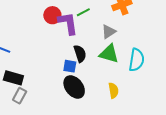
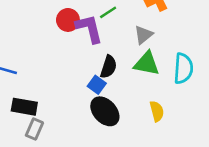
black semicircle: (80, 54) -> (109, 67), turned 42
blue square: (70, 66) -> (97, 85), turned 32

